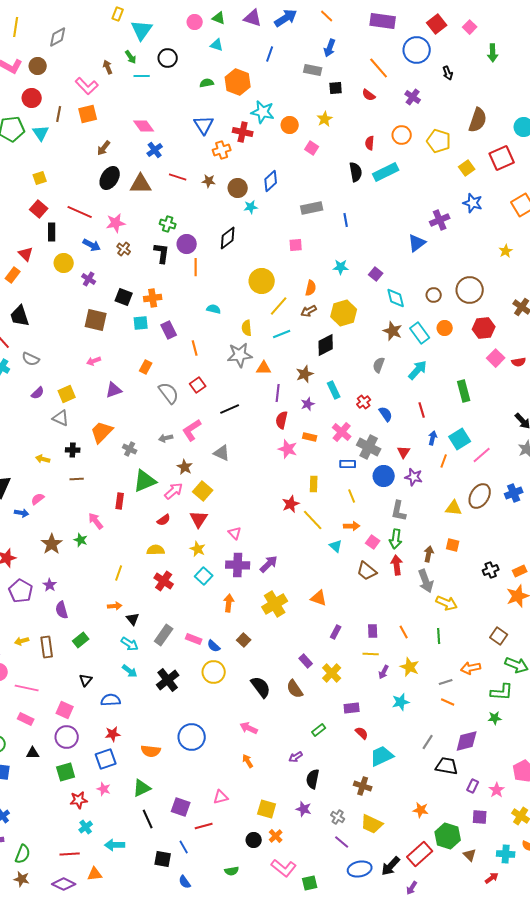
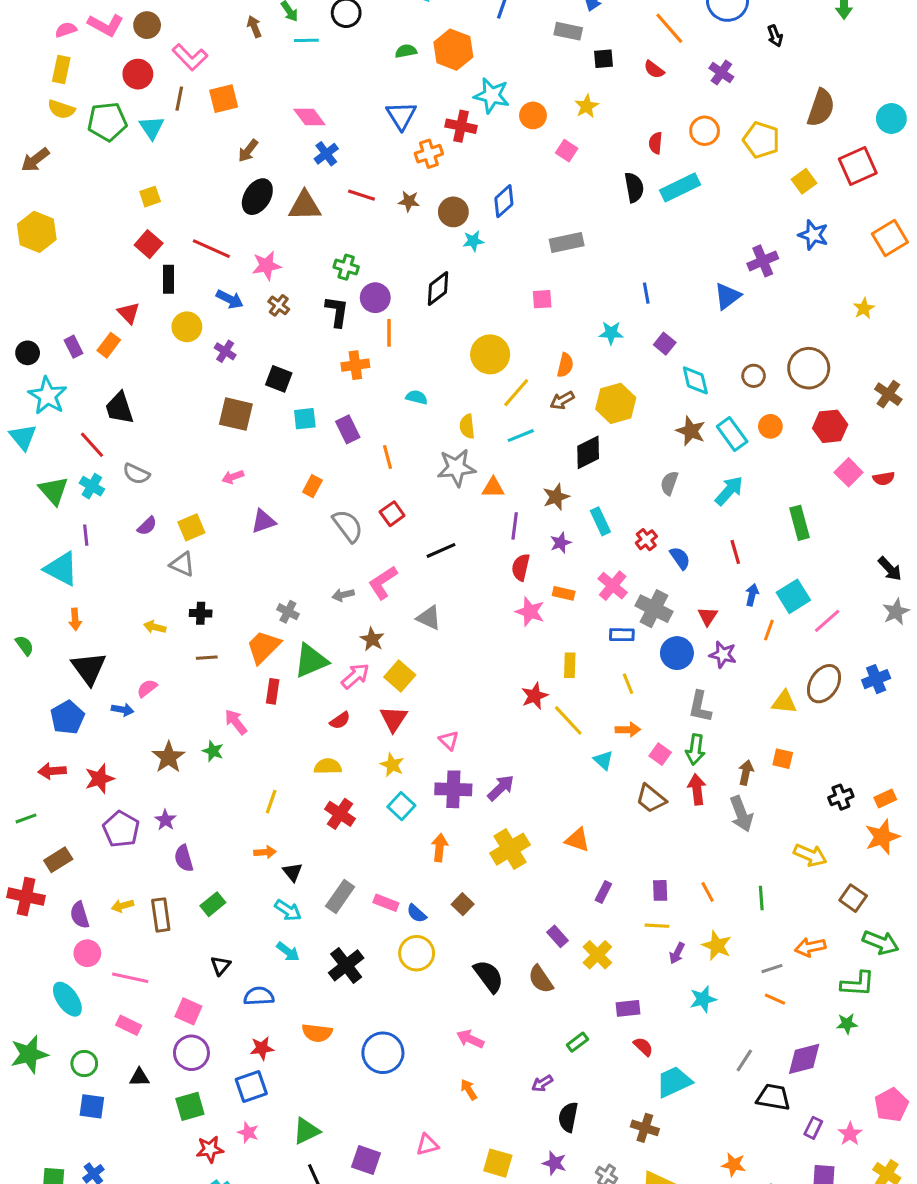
pink L-shape: (87, 86) -> (190, 57), moved
blue line: (346, 220) -> (646, 293), moved
orange cross: (153, 298) -> (355, 365), moved
orange trapezoid: (102, 432) -> (263, 647), moved
yellow arrow: (447, 603) -> (810, 855), moved
orange semicircle: (151, 751) -> (317, 1033), moved

